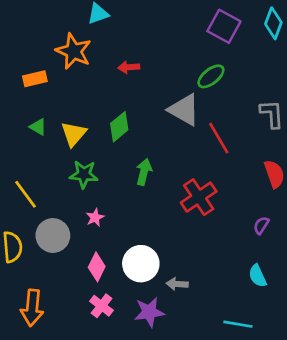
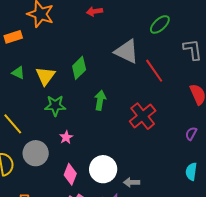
red arrow: (129, 67) -> (94, 11), moved
green ellipse: (211, 76) -> (160, 24), moved
cyan semicircle: (258, 276) -> (191, 172), turned 36

